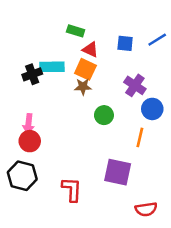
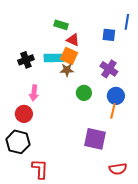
blue line: (157, 40) -> (127, 22), moved, turned -49
blue square: (125, 43) -> (109, 35), moved
cyan rectangle: (52, 67) -> (54, 58), moved
blue circle: (152, 109) -> (116, 96), moved
pink arrow: (28, 124) -> (34, 93), moved
red L-shape: (72, 189) -> (40, 169), moved

